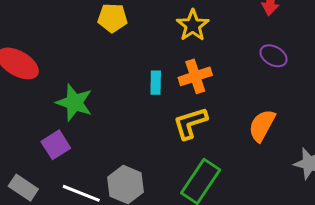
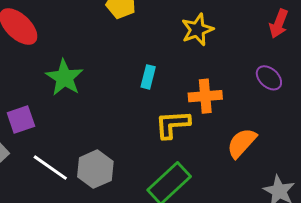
orange cross: (195, 76) -> (205, 96), moved
purple square: (56, 145) -> (21, 120), moved

